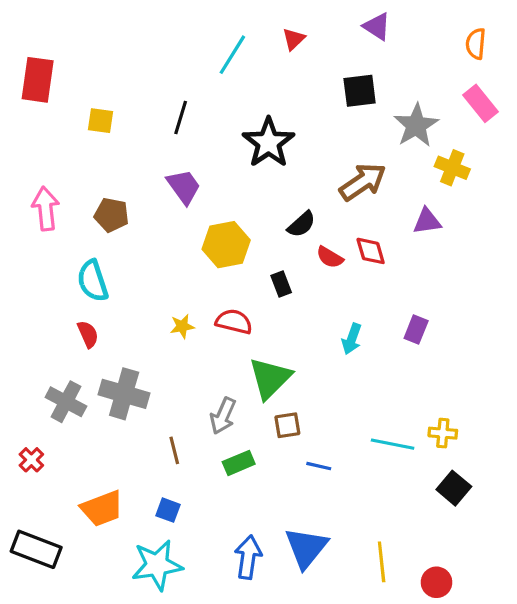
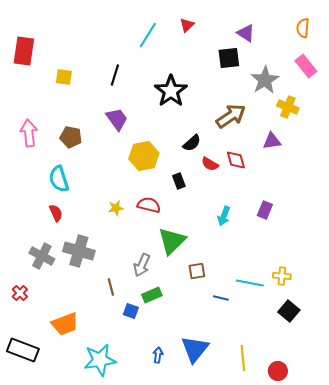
purple triangle: (377, 26) -> (246, 33), moved
brown square: (287, 425) -> (197, 271), moved
blue line: (319, 466) -> (221, 298), moved
blue square: (168, 510) -> (131, 311), moved
blue arrow: (248, 557) -> (158, 355), size x0.6

